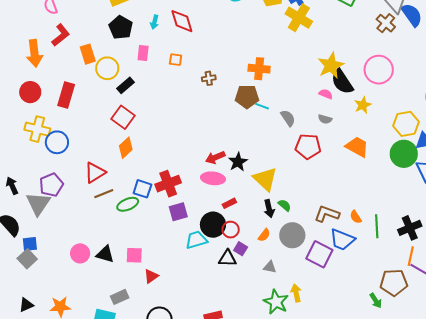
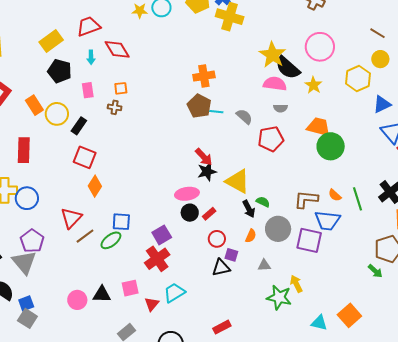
brown cross: (209, 78) -> (115, 107), moved, turned 32
pink semicircle: (326, 94) -> (275, 84), size x1.6
brown pentagon: (247, 97) -> (199, 106), turned -30
yellow hexagon: (406, 124) -> (358, 79), moved
green circle: (404, 154) -> (331, 146), moved
red arrow: (215, 157) -> (204, 157), moved, turned -96
black star: (238, 162) -> (207, 172), turned 30
red cross: (168, 184) -> (157, 259), moved
black circle: (213, 225) -> (190, 213), moved, size x0.7
cyan trapezoid: (196, 240) -> (174, 293), moved

